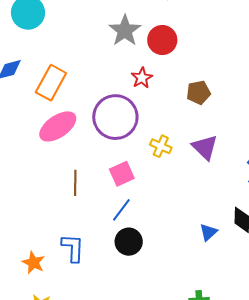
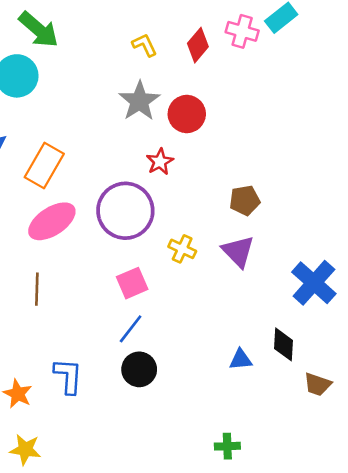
brown pentagon: (198, 93) -> (245, 200), moved
brown line: (75, 183) -> (37, 289), moved
blue triangle: (208, 232) -> (241, 359), turned 36

